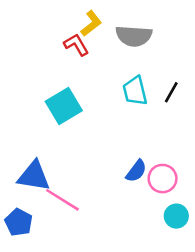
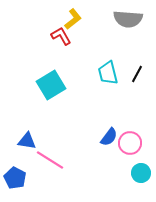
gray semicircle: (134, 36) -> (128, 19), moved
blue triangle: (34, 176) -> (27, 141), size x0.7

